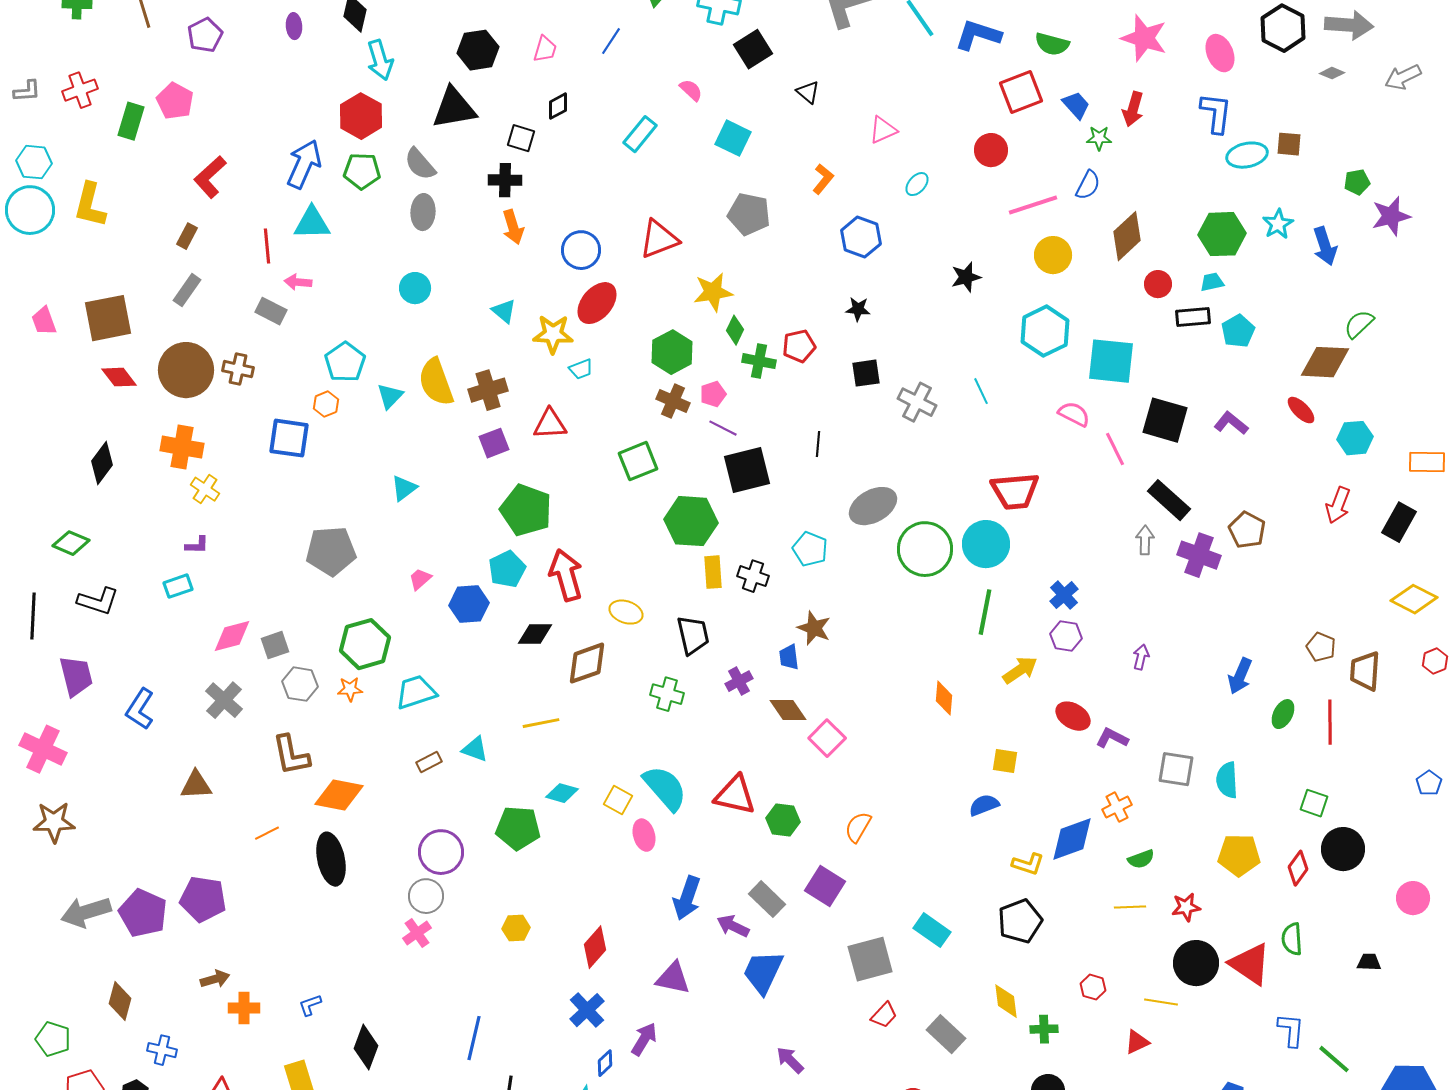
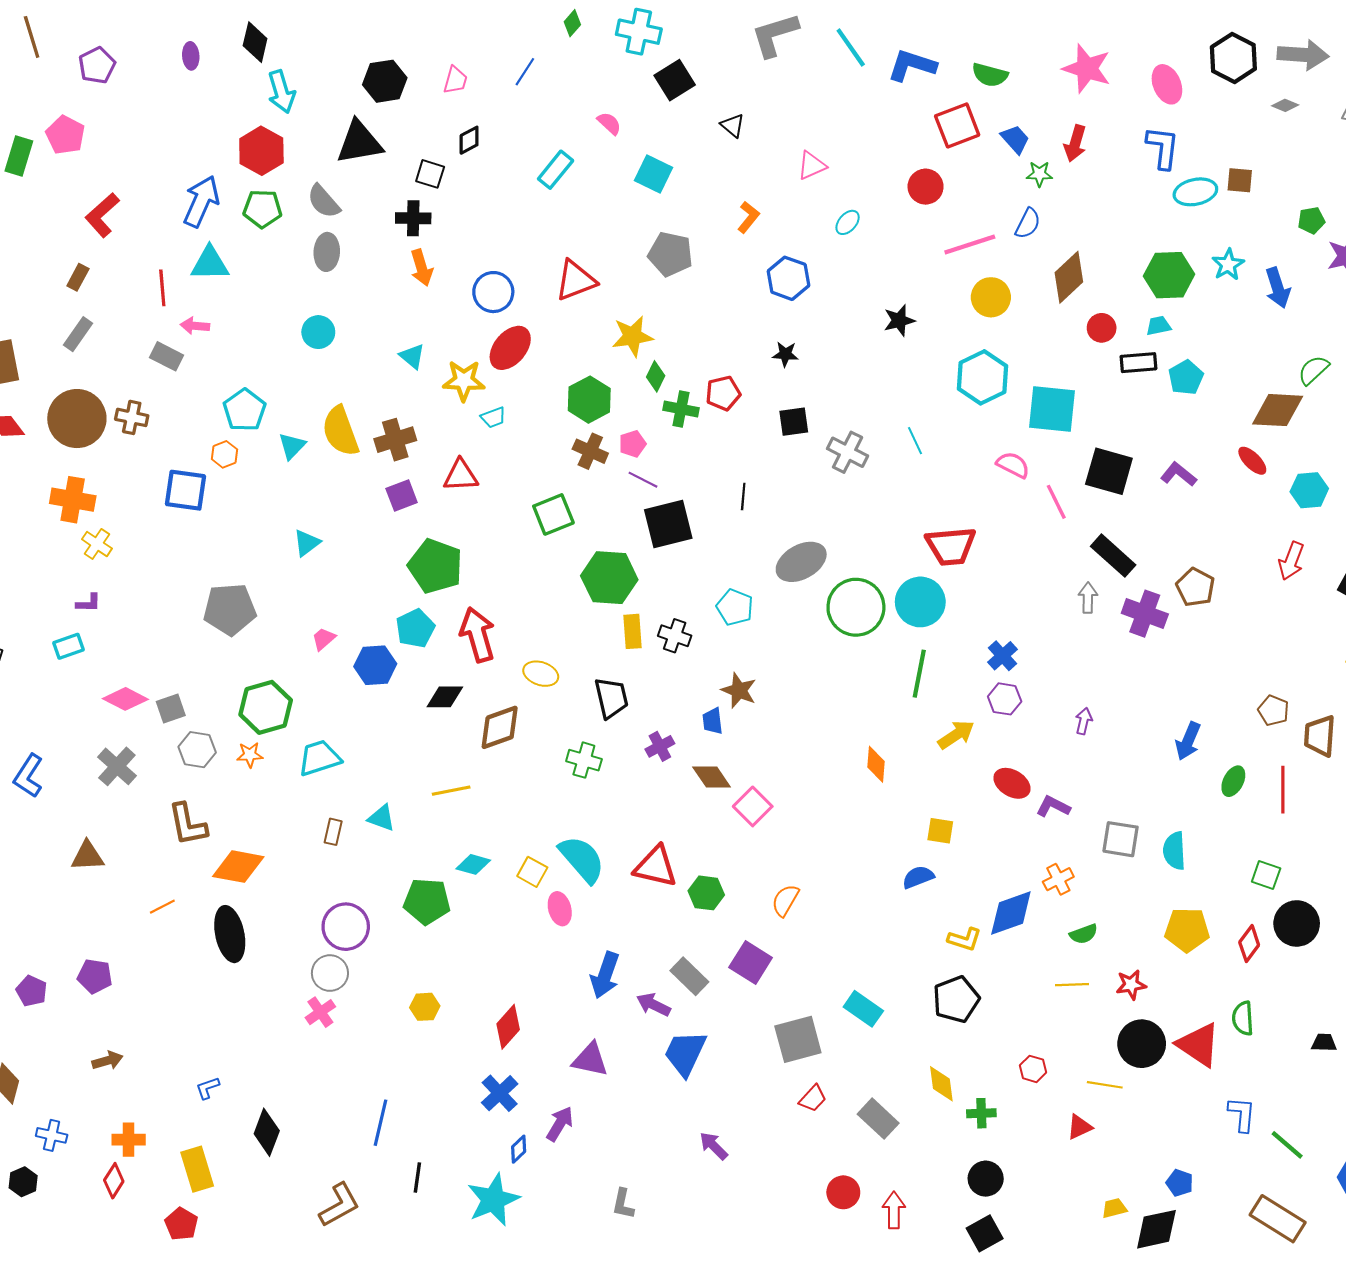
pink diamond: (232, 636) -> (125, 699), turned 42
brown rectangle: (429, 762) -> (333, 832), turned -50
purple pentagon: (203, 899) -> (95, 976), size x0.7
purple pentagon: (143, 913) -> (32, 991), size x0.6
orange cross: (244, 1008) -> (129, 1140), moved

